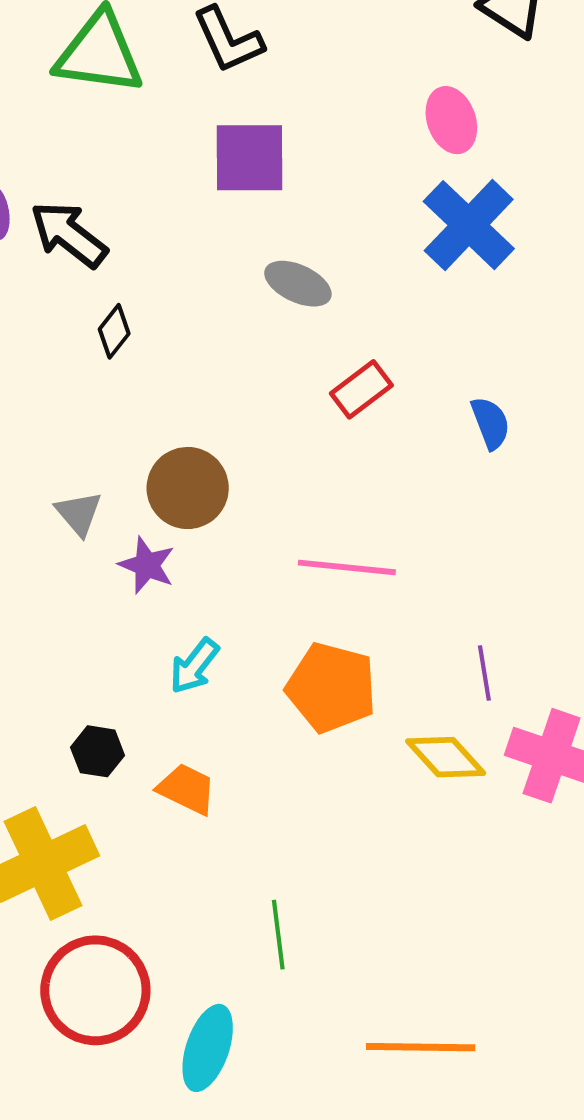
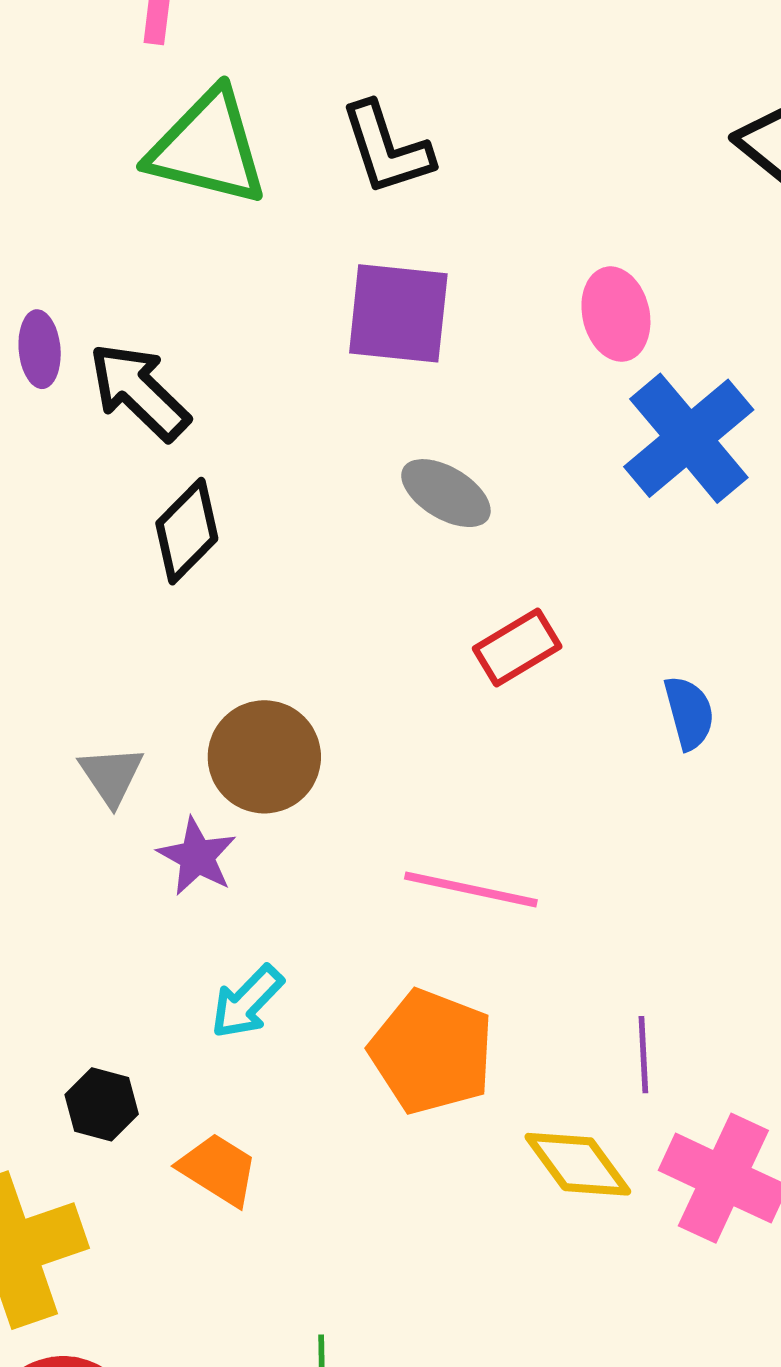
pink ellipse: (451, 120) -> (616, 314), moved
black diamond: (114, 331) -> (187, 531), size x1.4

